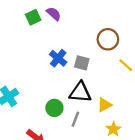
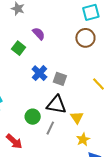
green square: (33, 17) -> (19, 48), moved, turned -32
brown circle: (108, 39) -> (85, 38), moved
yellow triangle: (104, 105) -> (77, 117), turned -40

